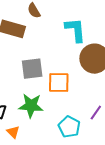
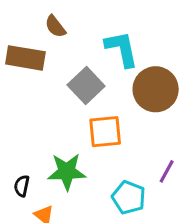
gray square: (32, 69) -> (86, 86), moved, turned -30

